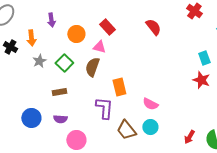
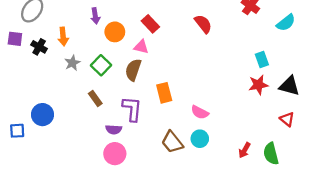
purple arrow: (51, 20) -> (95, 16), moved
red star: (201, 80) -> (258, 85), turned -30
brown rectangle: (59, 92) -> (95, 99), turned 64
purple L-shape: (104, 108) -> (132, 109), moved
blue circle: (31, 118) -> (42, 115), moved
purple semicircle: (60, 119) -> (114, 130), moved

